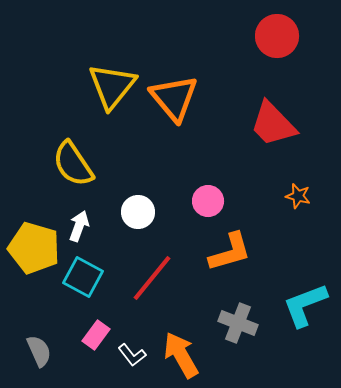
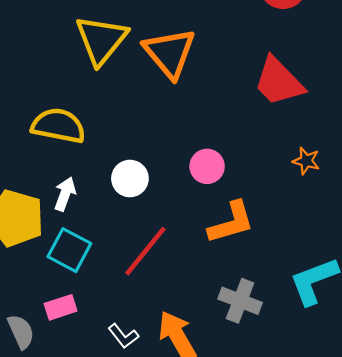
yellow semicircle: (73, 164) -> (58, 126), turned 135
pink rectangle: (96, 335) -> (61, 307), moved, turned 36

